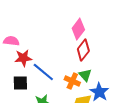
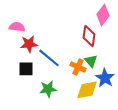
pink diamond: (78, 29) -> (103, 15), moved
red diamond: (83, 50) -> (89, 36), turned -30

